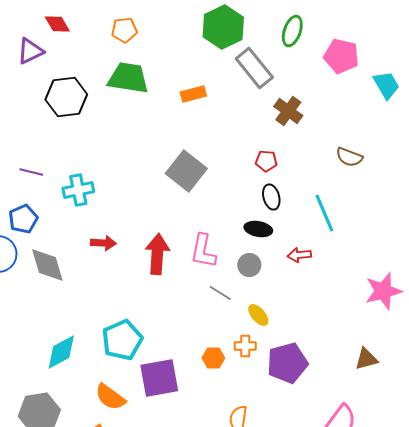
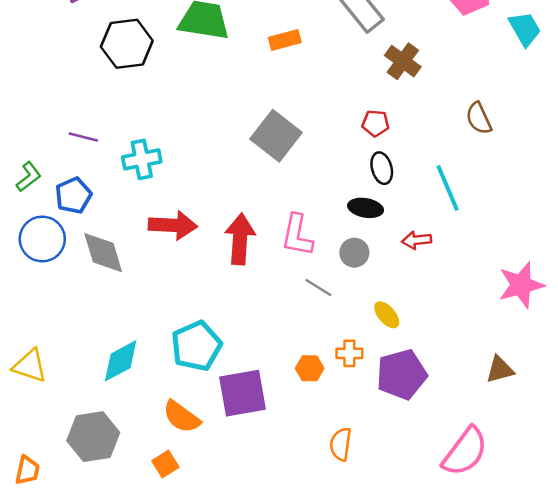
brown semicircle: (349, 157) -> (479, 118), turned 44
red arrow: (103, 243) -> (173, 225), size x1.5
yellow ellipse: (258, 315) -> (387, 315), moved

